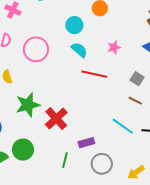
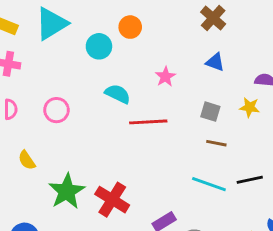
cyan circle: (74, 25) -> (99, 46), moved
pink circle: (36, 49) -> (56, 110), size x0.7

